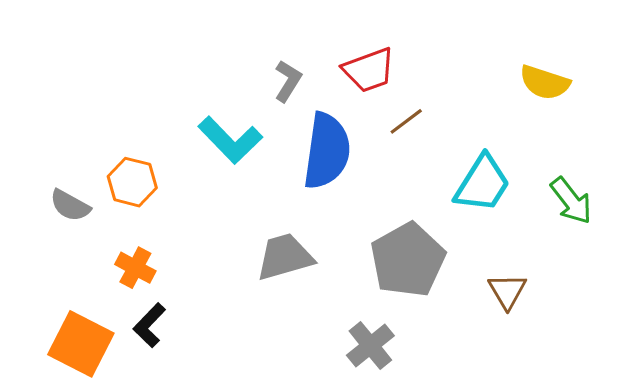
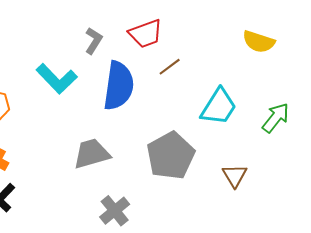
green arrow: (571, 201) -> (276, 118), turned -104
gray cross: (370, 345) -> (115, 211), moved

